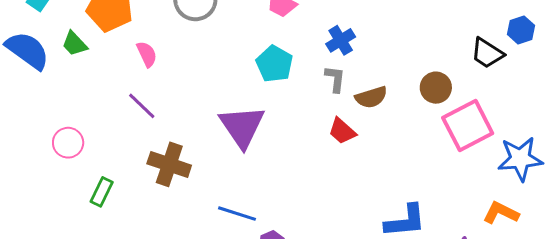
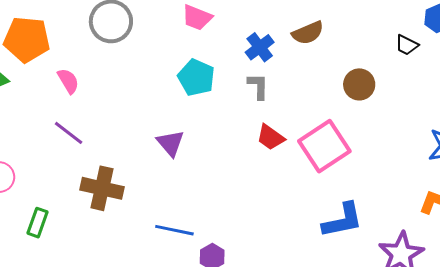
black trapezoid: (487, 53) -> (407, 45), size x0.7
brown semicircle: (371, 97) -> (308, 33), moved
pink square: (468, 125) -> (324, 146), moved
purple triangle: (242, 127) -> (170, 143), size x0.6

